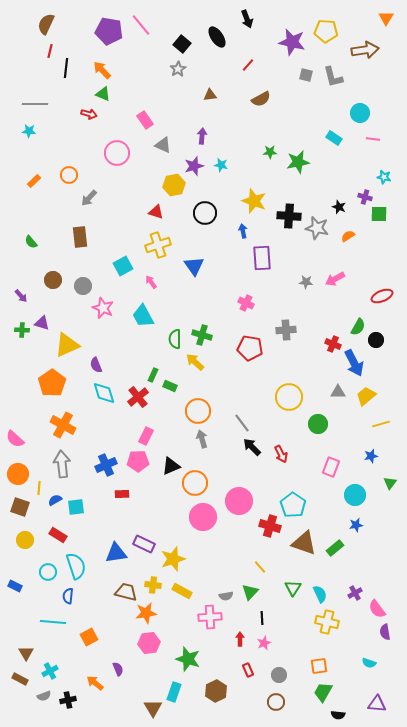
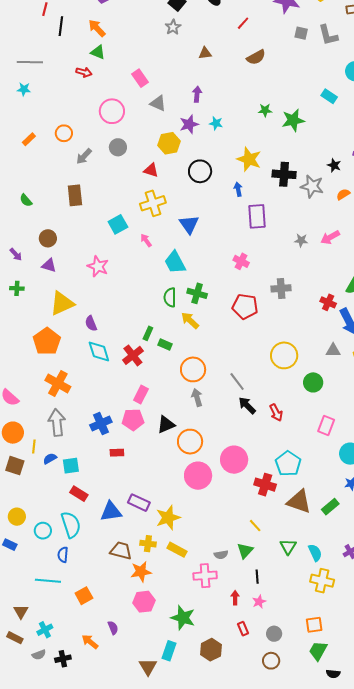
gray circle: (83, 286) -> (118, 147), moved
cyan trapezoid: (143, 316) -> (175, 262), moved
purple triangle: (42, 323) -> (49, 265), moved
red rectangle: (58, 535) -> (79, 494), moved
yellow circle: (25, 540) -> (17, 517), moved

